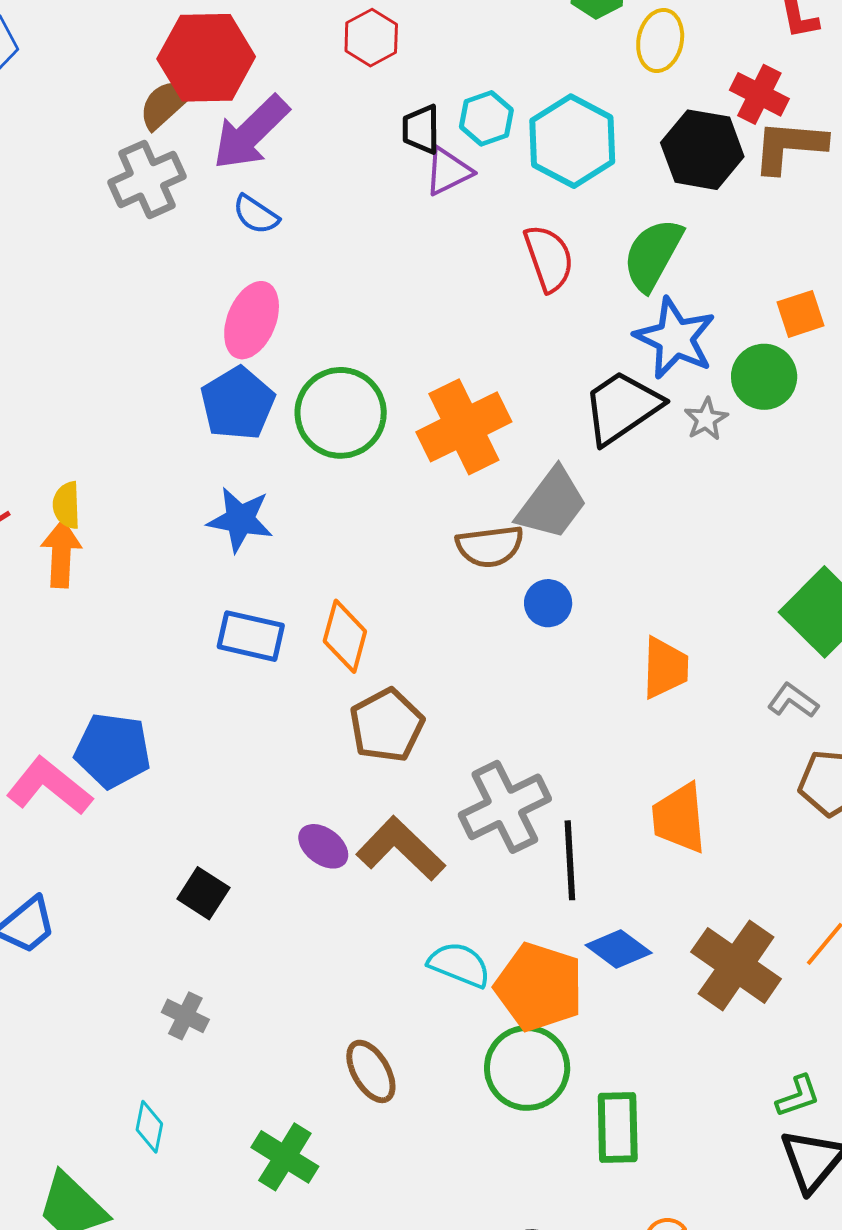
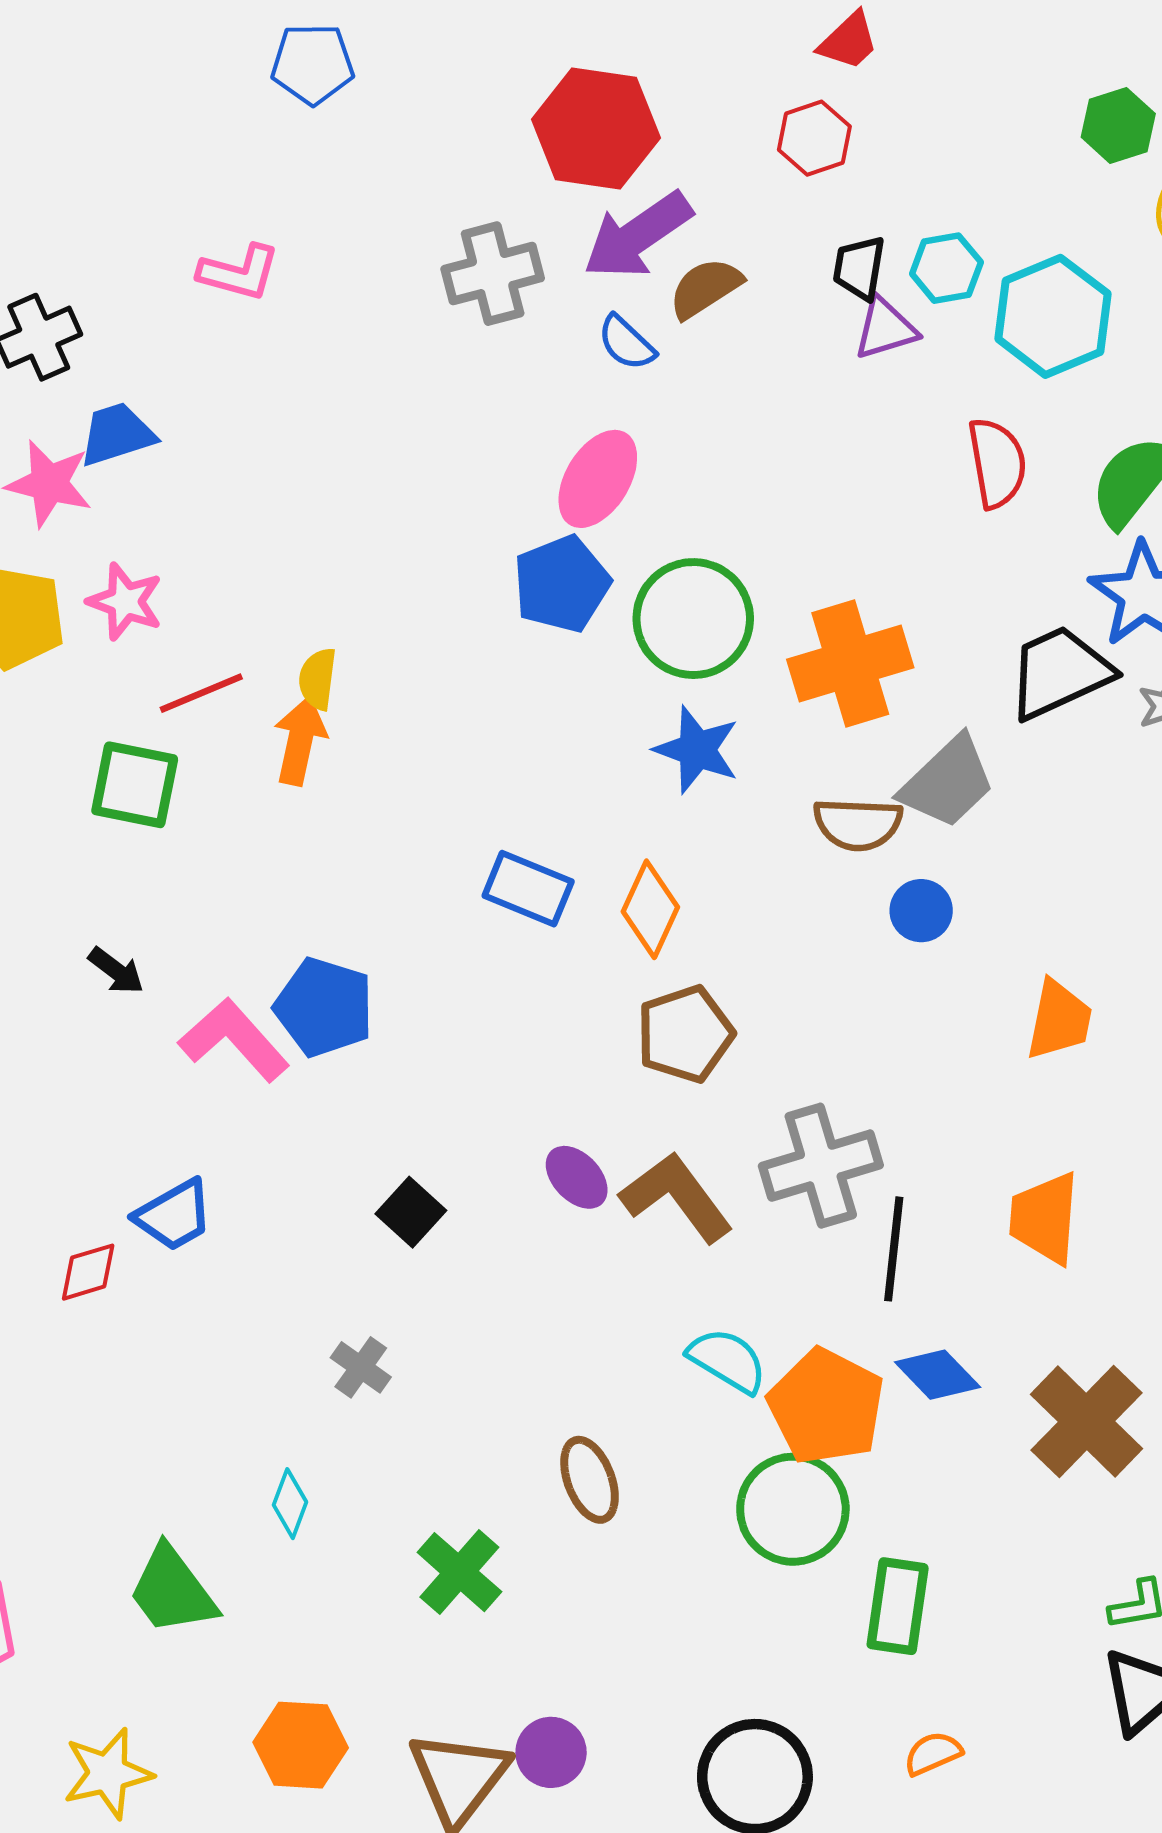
brown semicircle: (165, 104) -> (705, 288), moved
blue star: (240, 520) -> (697, 750), moved

